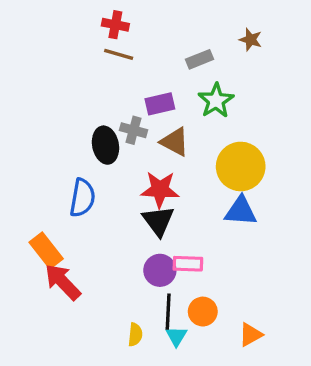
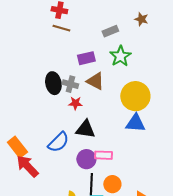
gray cross: (134, 130) -> (70, 84), moved
red star: (160, 190) -> (75, 103), moved, size x0.6
blue semicircle: (82, 198) -> (58, 142), moved, turned 35
black triangle: (158, 221) -> (85, 129), turned -45

